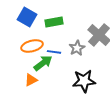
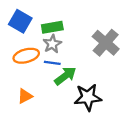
gray star: (77, 48) -> (52, 44), moved
green arrow: (43, 63) -> (65, 76), moved

